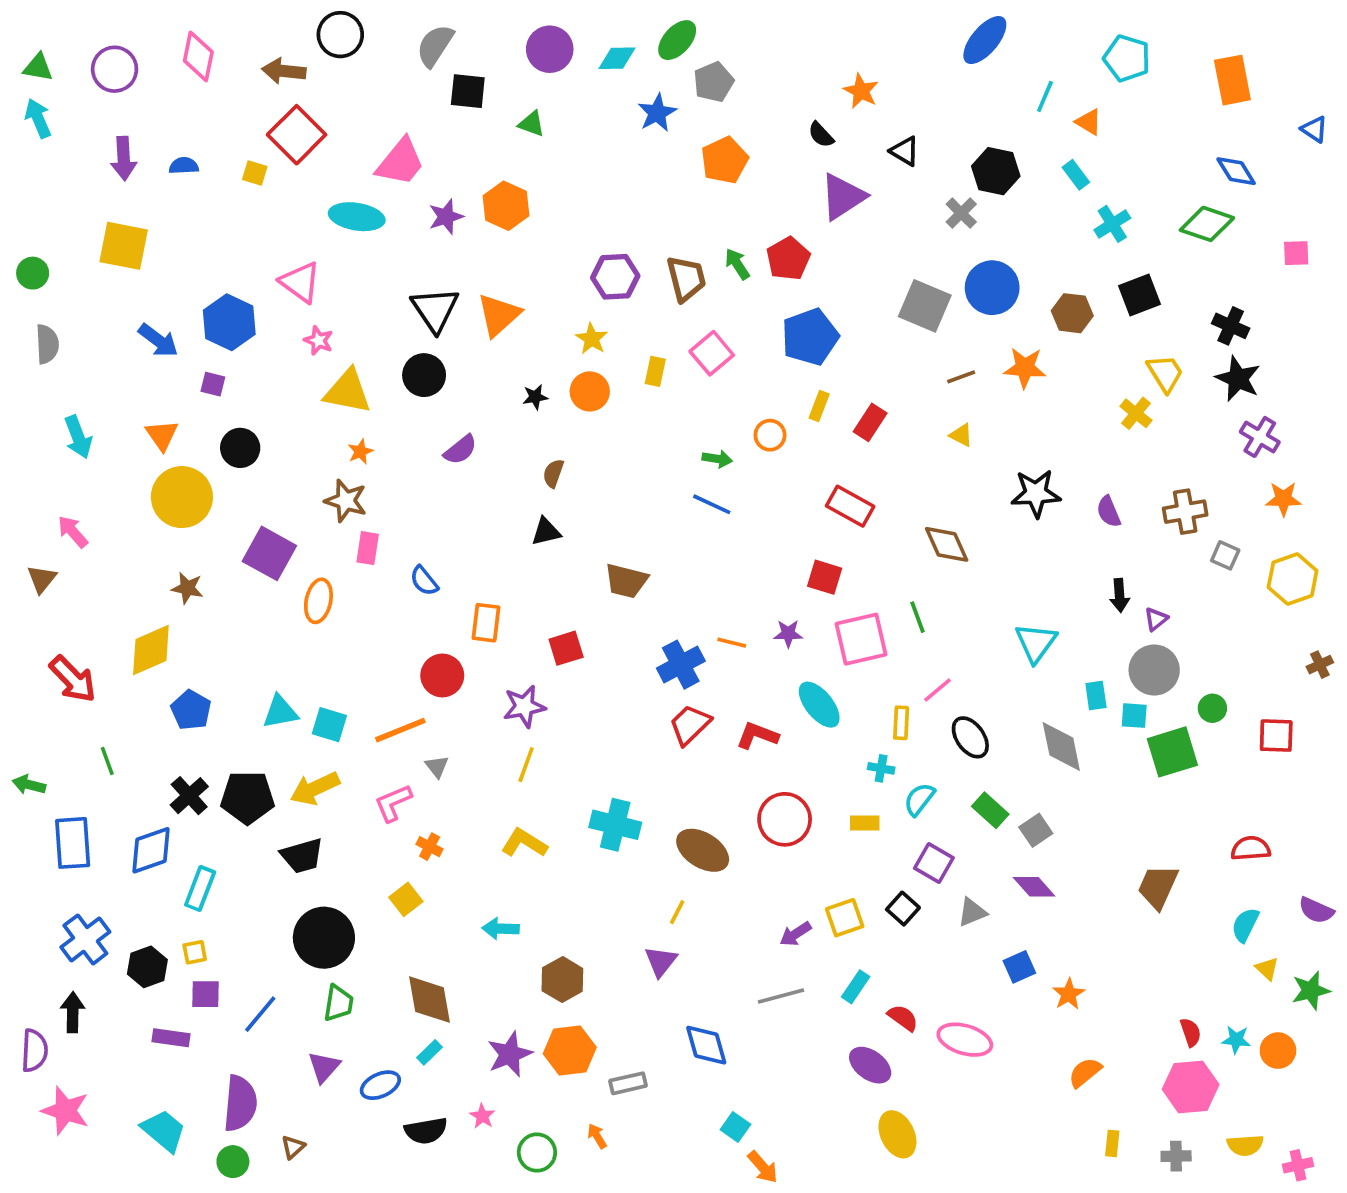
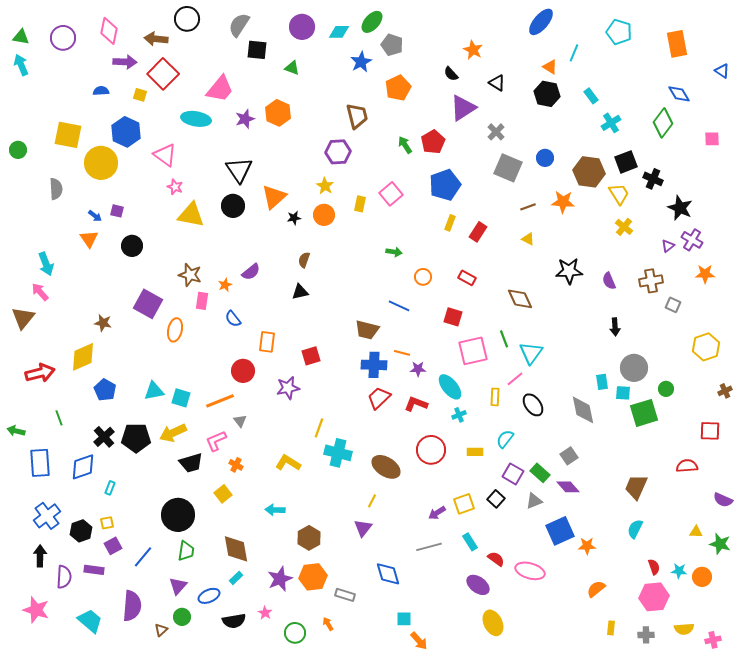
gray pentagon: (714, 82) -> (392, 45), turned -30
orange triangle: (1089, 122) -> (550, 67), moved
purple arrow: (124, 158) -> (125, 62), moved, turned -85
gray cross: (961, 213) -> (496, 132), moved
green diamond: (1207, 224) -> (663, 123), turned -72
brown trapezoid: (686, 279) -> (357, 116), moved
blue circle: (992, 288) -> (545, 158), size x0.6
brown hexagon: (1072, 313) -> (589, 172), size x1.4
orange triangle: (499, 315) -> (274, 197), moved
blue hexagon: (229, 322) -> (126, 132), moved
black cross: (1231, 326) -> (653, 179), moved
blue arrow: (158, 340) -> (95, 216), moved, size x0.6
gray semicircle: (47, 344) -> (56, 189), moved
yellow trapezoid: (1165, 373) -> (619, 194), moved
orange circle: (770, 435) -> (423, 277), moved
cyan arrow: (78, 437) -> (46, 264), moved
purple semicircle: (460, 450) -> (251, 272), moved
orange star: (360, 452) -> (225, 285), moved
yellow circle: (182, 497) -> (101, 163), moved
blue line: (712, 504) -> (399, 306), moved
red rectangle: (850, 506) -> (467, 278), size x0.7
brown triangle: (42, 579) -> (23, 318), size x1.4
yellow hexagon: (1293, 579) -> (706, 347), moved
brown trapezoid: (626, 581) -> (367, 330), moved
purple triangle: (1156, 619) -> (668, 246), moved
purple star: (788, 634) -> (418, 369), moved
cyan triangle: (1036, 643) -> (531, 353), moved
blue cross: (681, 665) -> (374, 365), turned 30
brown cross: (1320, 665) -> (725, 391), moved
red arrow: (73, 679) -> (40, 373), turned -60
red square: (1276, 736) -> (710, 431), moved
yellow line: (526, 765) -> (319, 428), moved
cyan cross: (881, 768) -> (459, 415), moved, turned -32
green rectangle: (990, 810) -> (540, 473), moved
black trapezoid: (302, 856) -> (191, 463), moved
cyan rectangle: (200, 889) -> (110, 488), size x0.6
cyan semicircle: (1245, 925) -> (635, 529), moved
blue square: (1019, 967) -> (560, 531), size x1.6
yellow triangle: (1267, 969) -> (696, 532), turned -40
cyan rectangle: (856, 987) -> (470, 542), turned -66
green star: (1311, 990) -> (720, 544), turned 30
purple square: (206, 994) -> (113, 546), turned -30
orange star: (1069, 994) -> (587, 546), turned 30
purple semicircle: (34, 1051) -> (64, 577), moved
gray rectangle: (628, 1083) -> (345, 595), turned 30
cyan square: (735, 1127) -> (404, 619), turned -35
green circle: (233, 1162) -> (182, 617), moved

